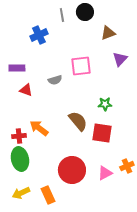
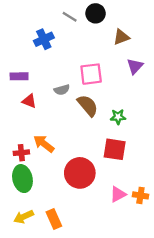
gray line: (62, 15) -> (70, 17), turned -48
brown semicircle: (78, 121) -> (88, 106), moved
orange cross: (127, 166) -> (140, 195), moved, turned 32
red circle: (72, 170) -> (80, 173), moved

